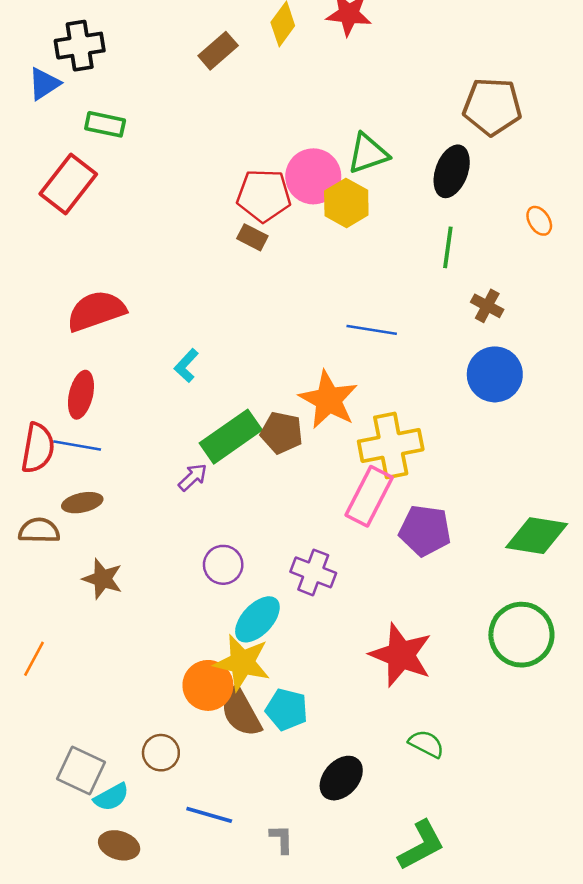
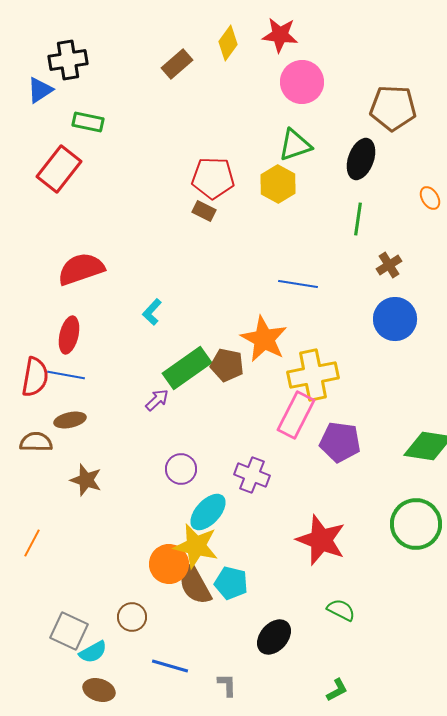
pink circle: (313, 176) -> (302, 82), moved
brown cross: (487, 306) -> (389, 265), turned 30
green L-shape: (421, 845) -> (337, 690), size x0.6

